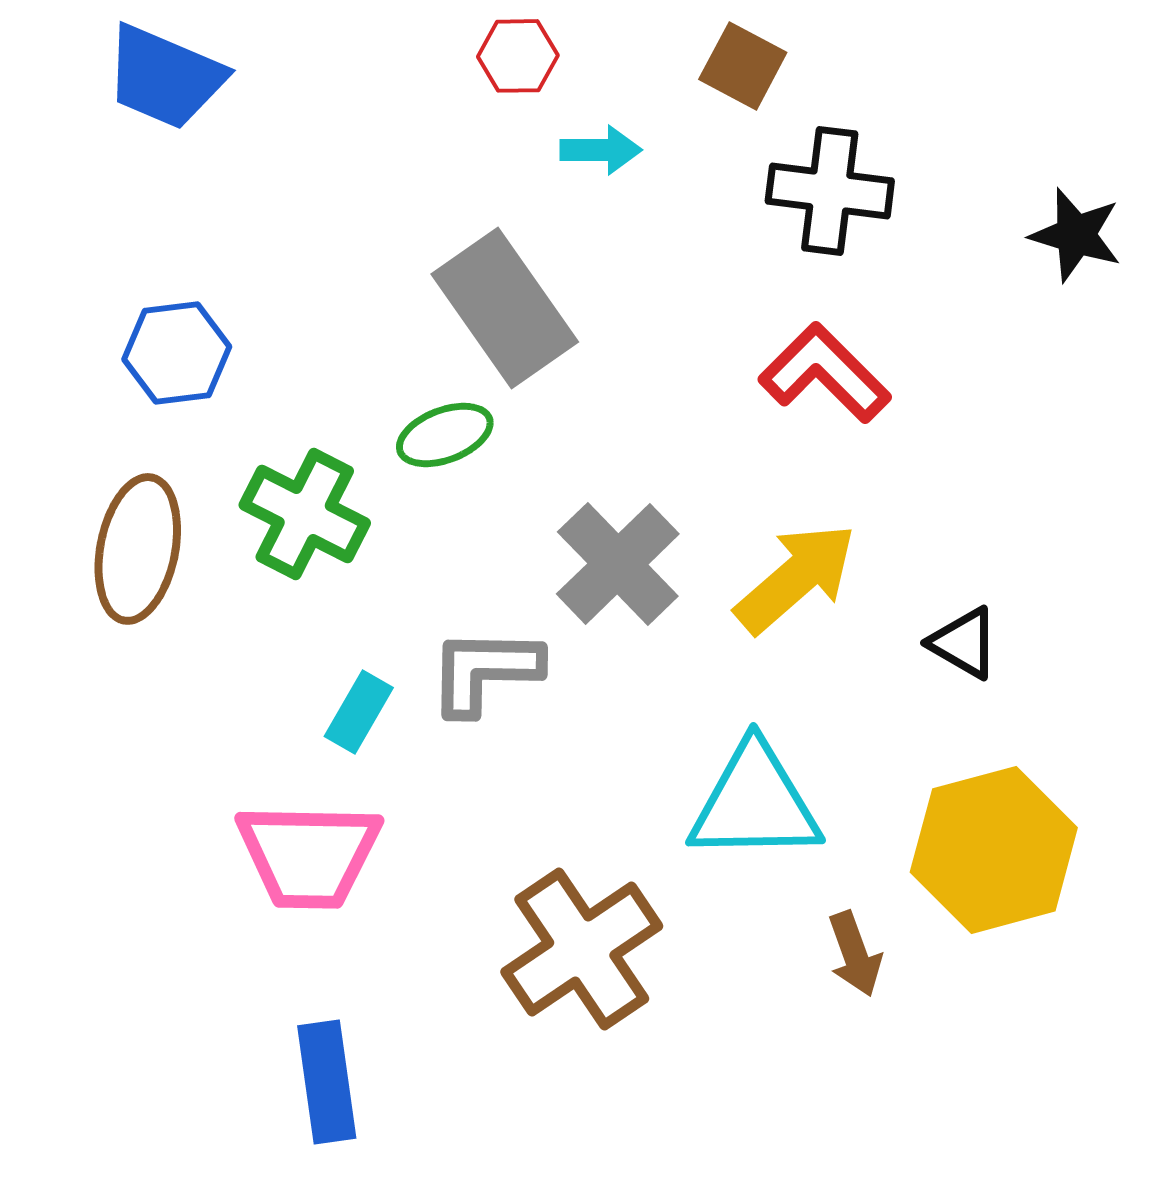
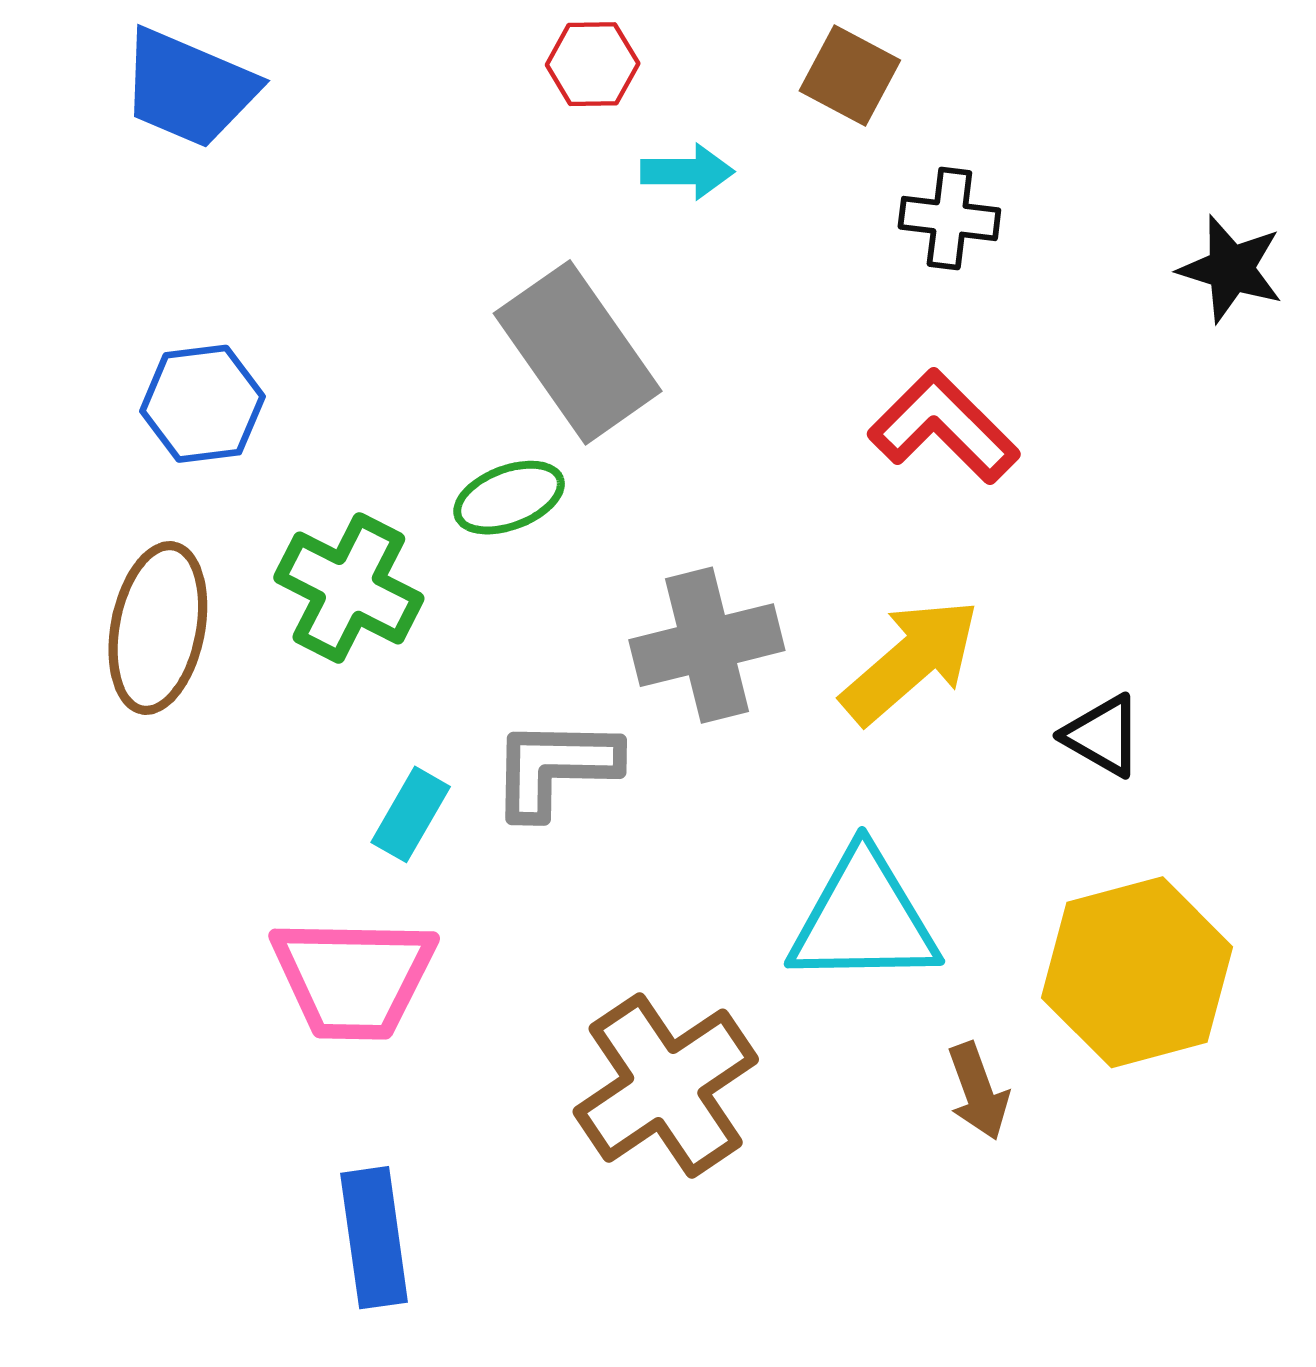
black cross: (830, 191) -> (949, 218), size x0.7
gray cross: (618, 564) -> (707, 645), turned 30

